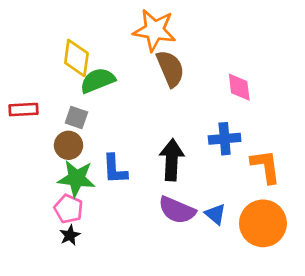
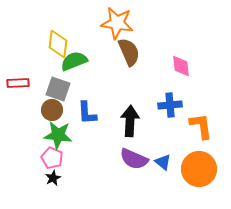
gray square: (76, 117) -> (58, 89), size x1.4
blue L-shape: (115, 169) -> (87, 113), moved

